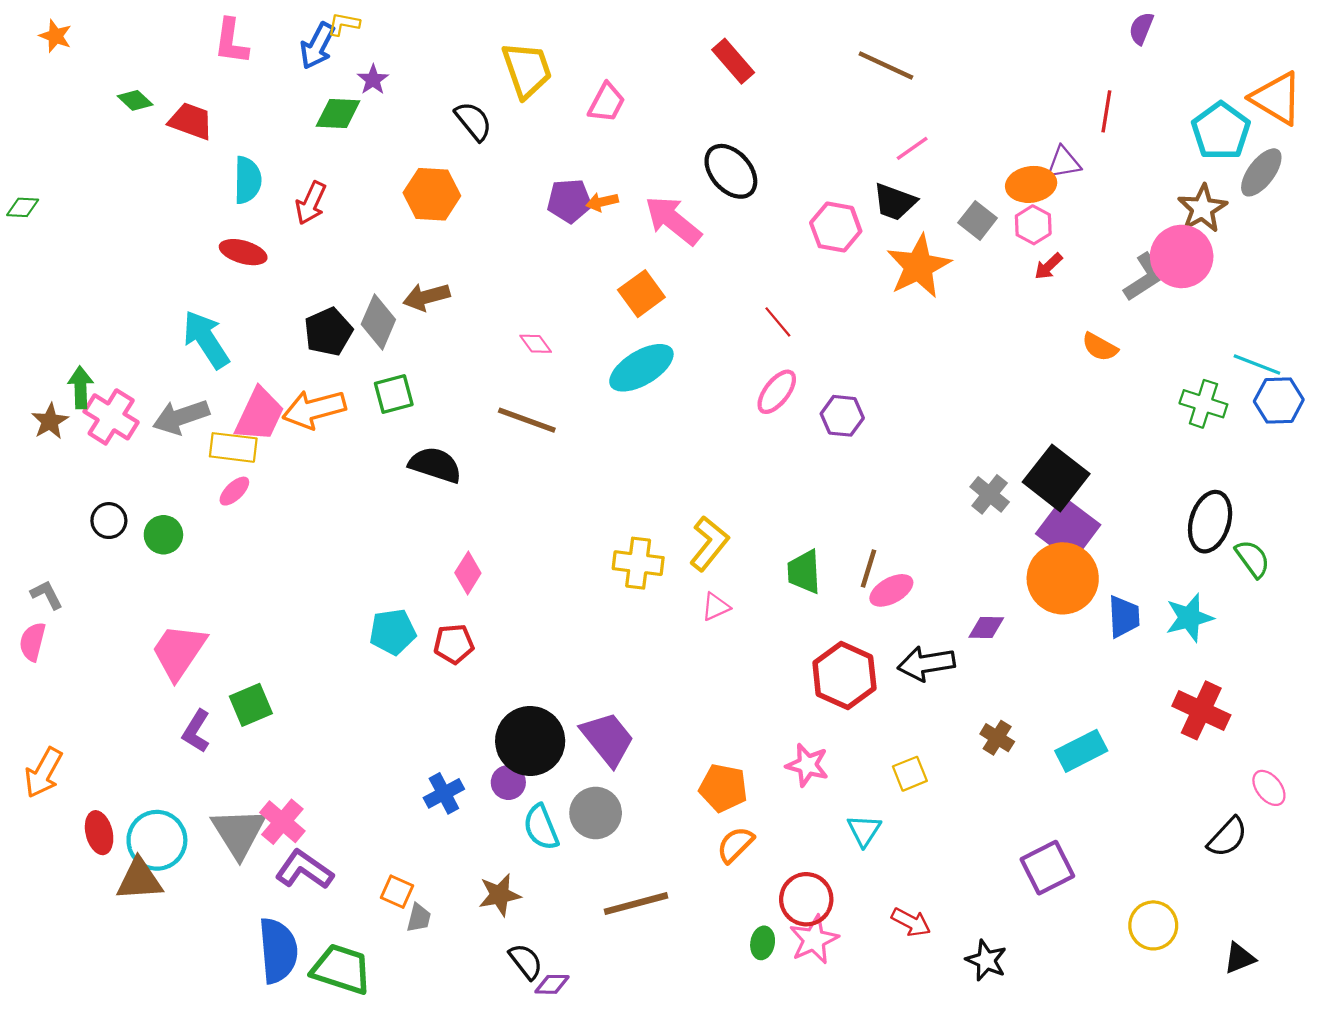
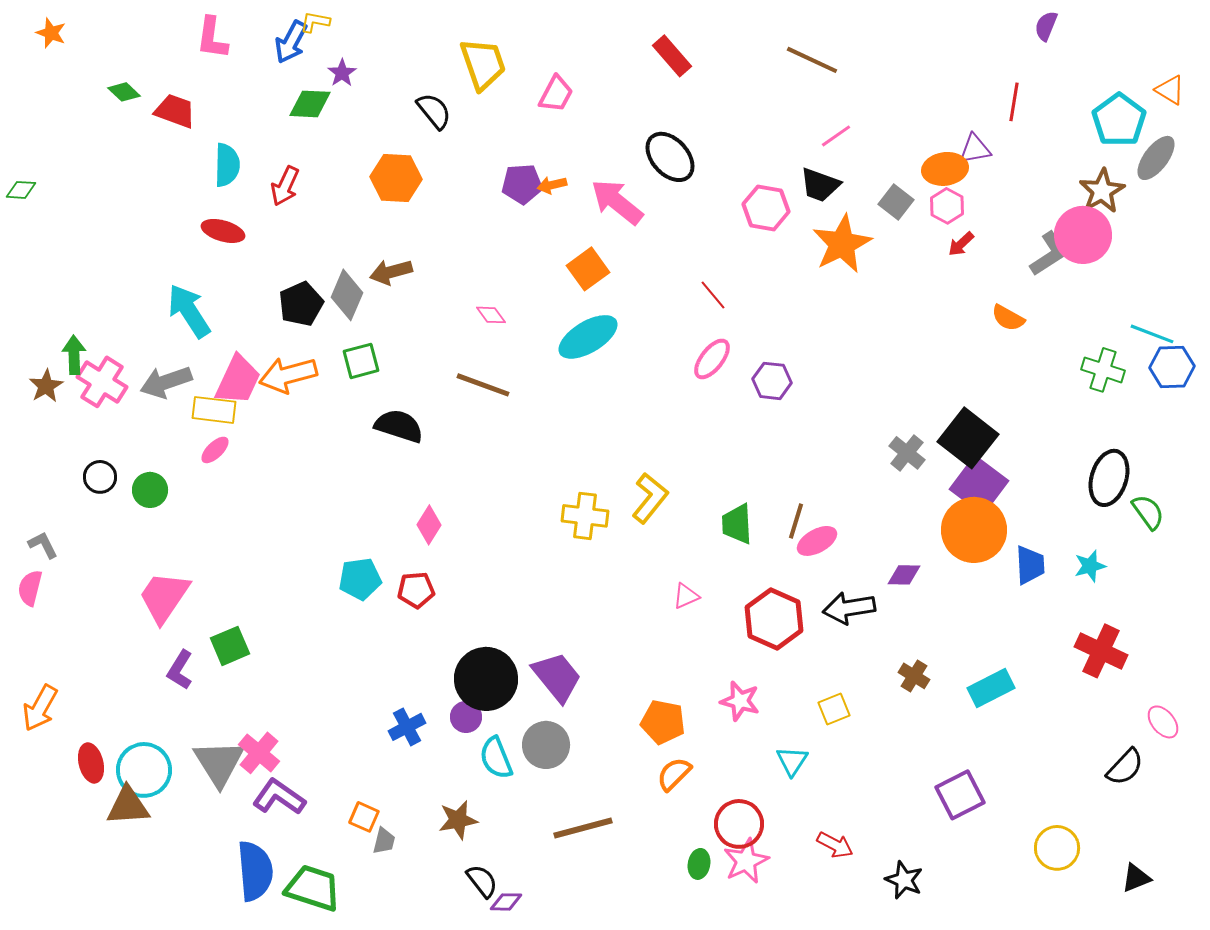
orange triangle: (1277, 98) -> (1170, 90), size x0.6
pink triangle: (716, 607) -> (686, 596), moved
cyan star: (1189, 618) -> (1090, 566), size x0.7

